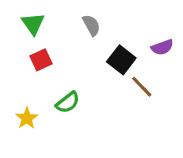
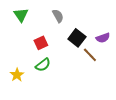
purple semicircle: (162, 47) -> (103, 38), moved
red square: (41, 60) -> (41, 43), moved

